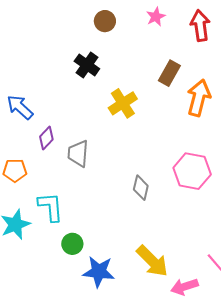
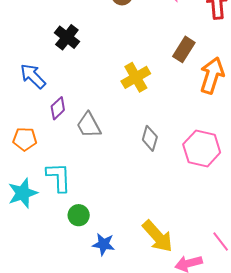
black cross: (87, 65) -> (67, 37), moved
gray trapezoid: (78, 153) -> (89, 125), turned -36
gray diamond: (141, 188) -> (150, 138), moved
blue star: (99, 272) -> (104, 244), size x0.7

